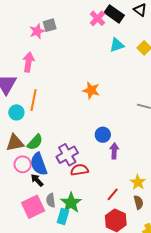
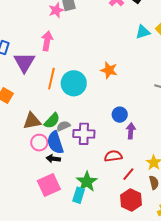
cyan triangle: (117, 45) -> (143, 32), moved
cyan circle: (16, 112) -> (74, 83), moved, size x1.6
purple cross: (67, 155) -> (84, 134), turned 30
red semicircle: (79, 170) -> (113, 156), moved
black arrow: (37, 180) -> (53, 159), turned -40
gray semicircle: (51, 200) -> (63, 126), moved, turned 72

